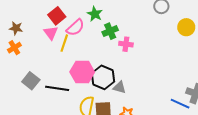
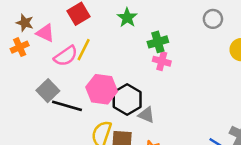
pink semicircle: (75, 28) -> (66, 56), moved
green cross: (110, 31) -> (158, 42), moved
pink triangle: (51, 33) -> (45, 33), moved, turned -35
gray square: (31, 81) -> (48, 91), moved

